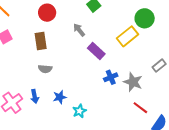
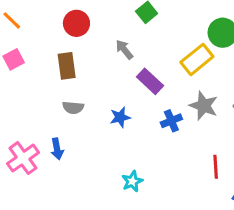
gray star: (133, 82) -> (204, 106), moved
blue star: (60, 97) -> (120, 117), moved
red line: (140, 108) -> (216, 167), turned 49
cyan star: (79, 111) -> (132, 181), moved

